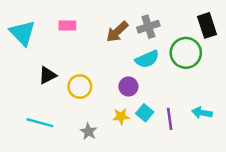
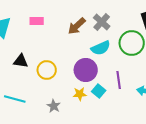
gray cross: (148, 27) -> (102, 22), turned -30
black triangle: (47, 75) -> (21, 61), turned 35
purple circle: (128, 87) -> (86, 70), size x1.5
purple line: (170, 119) -> (119, 80), moved

